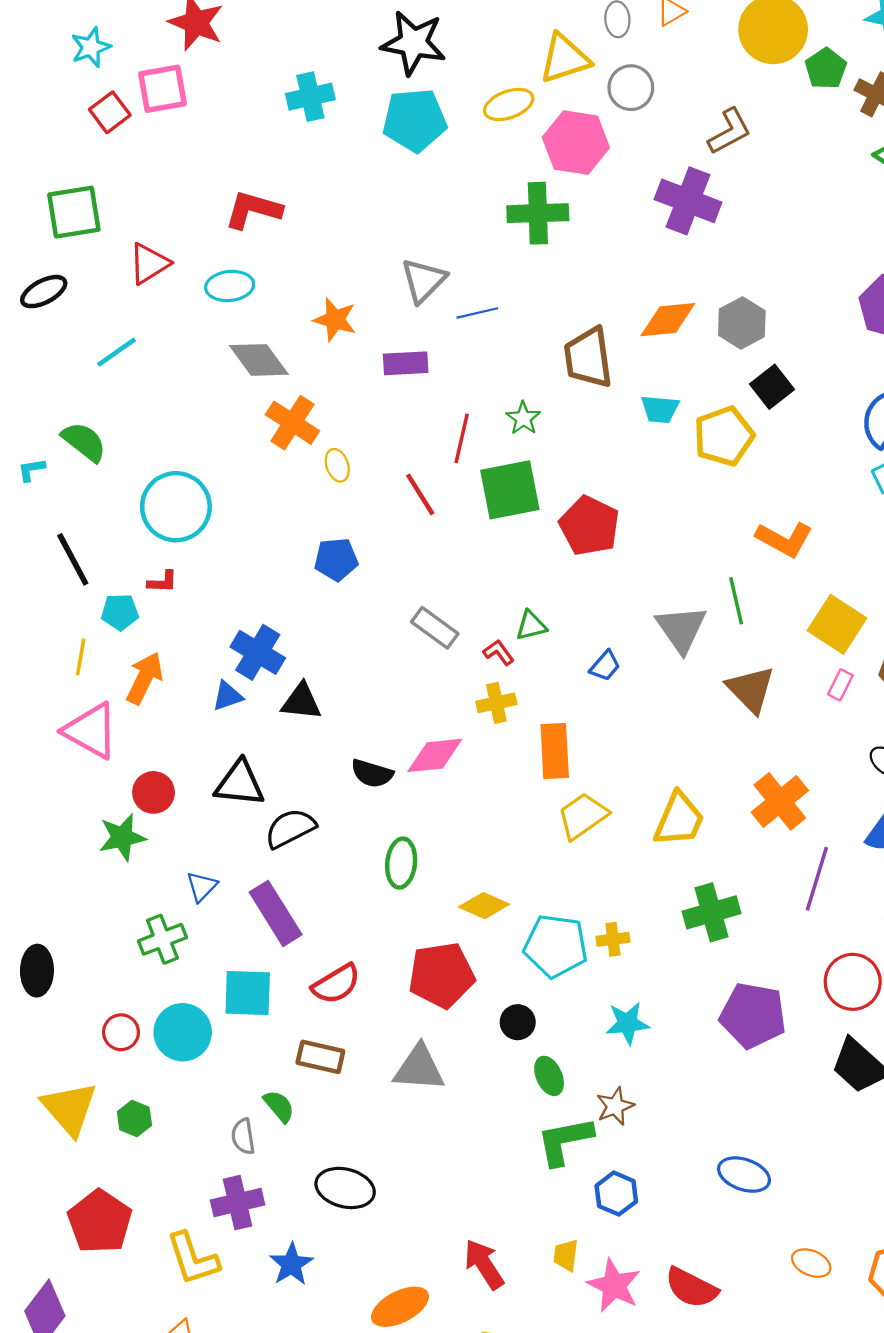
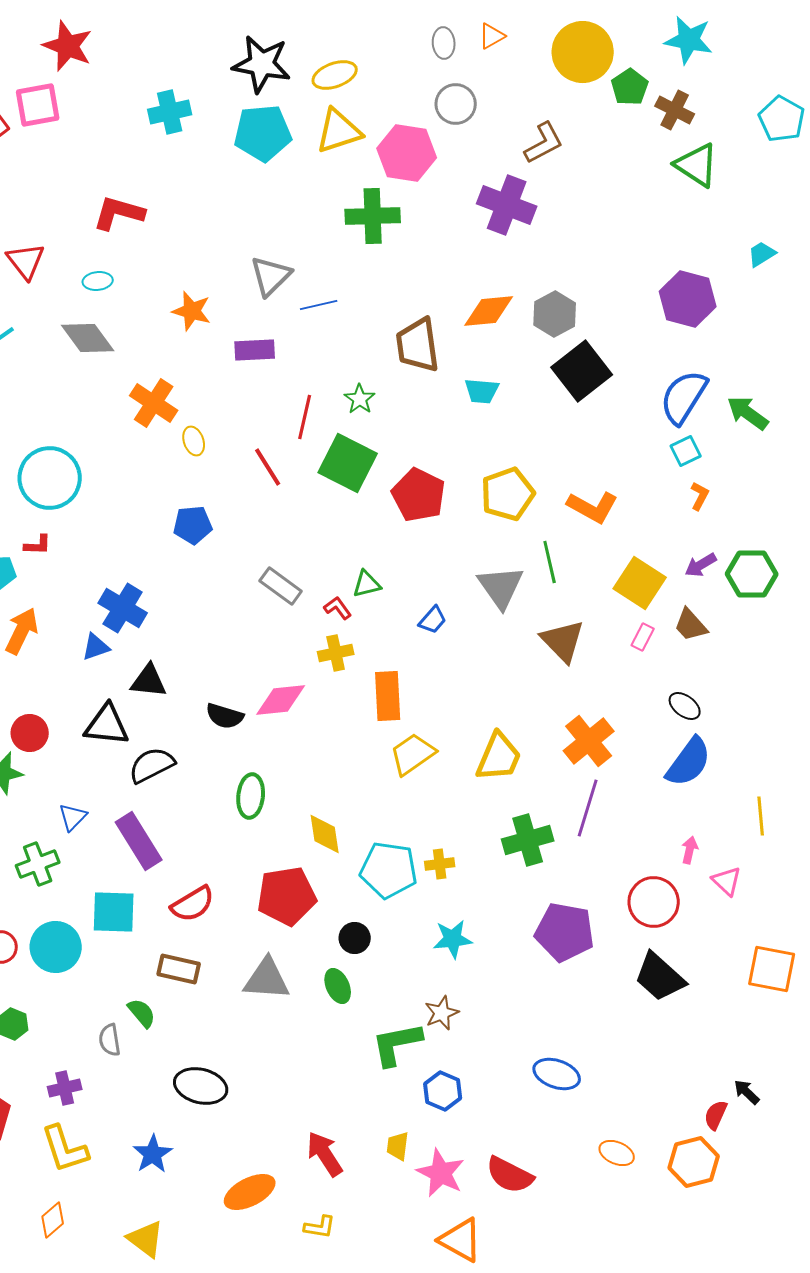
yellow triangle: (565, 59) -> (339, 131), moved
yellow ellipse: (509, 104) -> (335, 75), moved
red triangle: (149, 264) -> (26, 261), turned -36
cyan ellipse: (230, 286) -> (98, 281), size x0.7
gray diamond: (259, 360) -> (88, 338), moved
black square: (772, 387) -> (582, 371), size x1.5
yellow pentagon: (724, 436) -> (508, 494), moved
green square: (510, 490) -> (348, 463), turned 38
black triangle: (301, 702) -> (149, 681), moved
purple line: (817, 879) -> (588, 808), moved
yellow diamond: (484, 906) -> (325, 834), turned 57
green ellipse: (549, 1076) -> (338, 986), moved
purple cross: (238, 1203) -> (65, 1088), moved, size x0.7

